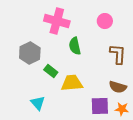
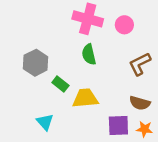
pink cross: (57, 21) -> (88, 19), moved
brown L-shape: (118, 54) -> (140, 64), turned -120

